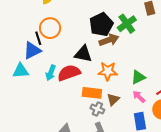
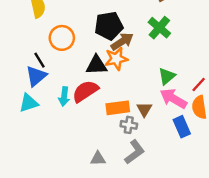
black pentagon: (101, 24) -> (109, 26), turned 30
green cross: (127, 24) -> (159, 28), moved
orange circle: (50, 28) -> (62, 38), moved
orange star: (108, 71) -> (116, 59), moved
pink arrow: (139, 97) -> (173, 99), size x1.6

